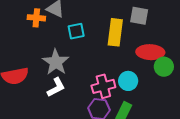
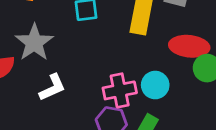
gray star: (56, 62) -> (34, 43), moved

